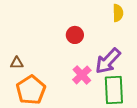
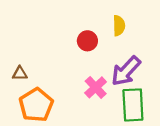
yellow semicircle: (118, 13) -> (119, 26), moved

